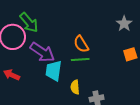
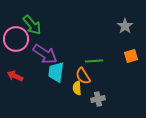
orange semicircle: (81, 44) -> (83, 76), moved
green line: (80, 59) -> (94, 61), moved

